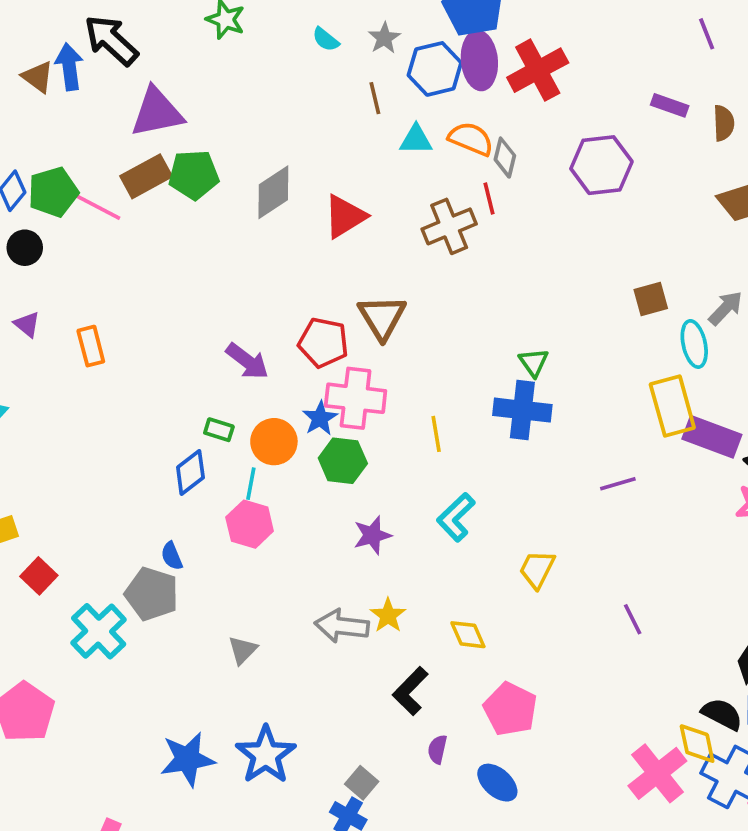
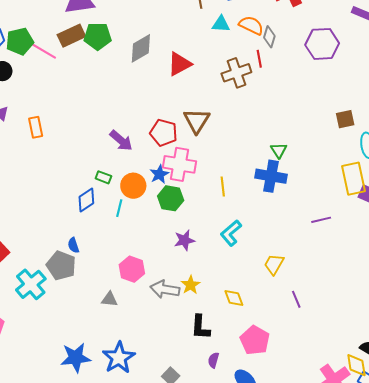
pink hexagon: (250, 524) -> (132, 269), moved
purple line: (633, 619) -> (296, 299), moved
gray triangle: (243, 650) -> (109, 299), turned 48
black L-shape: (410, 691) -> (200, 327), turned -44

